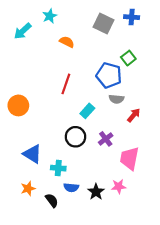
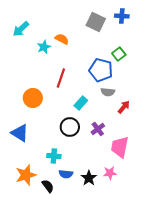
cyan star: (50, 16) -> (44, 47), moved
orange circle: (18, 105) -> (33, 98), moved
blue triangle: (32, 154) -> (20, 133), moved
orange star: (28, 189) -> (26, 175), size x1.5

